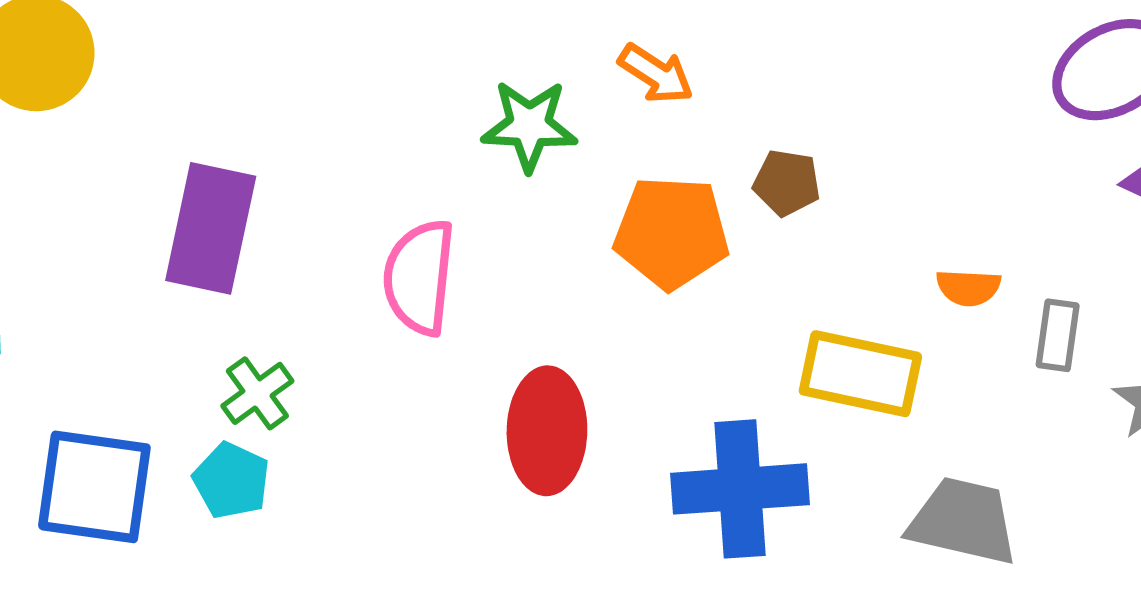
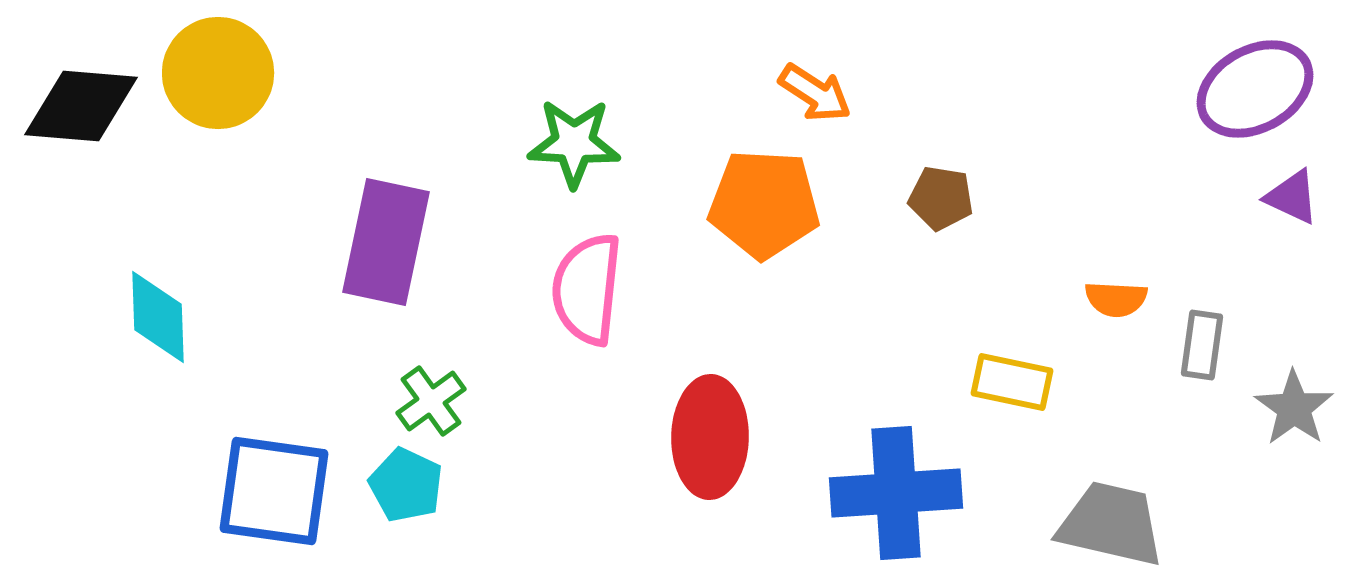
green star: (529, 126) -> (574, 143), moved
orange pentagon: (672, 233) -> (764, 204), moved
yellow rectangle: (860, 374) -> (1012, 382), size x0.7

